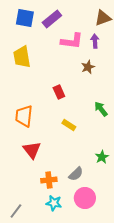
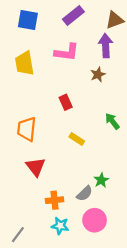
purple rectangle: (52, 19) -> (73, 16), moved
pink L-shape: (72, 41) -> (67, 52), moved
purple arrow: (95, 41) -> (106, 46), size x1.5
green star: (102, 157) -> (101, 180), moved

